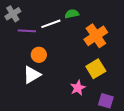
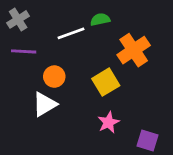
purple line: (27, 31) -> (24, 51), moved
yellow square: (96, 69) -> (106, 82), moved

